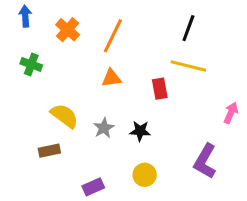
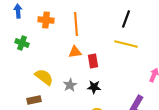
orange cross: (68, 30) -> (46, 20), turned -35
orange line: (113, 36) -> (76, 24), turned -30
red rectangle: (160, 89) -> (93, 61), moved

